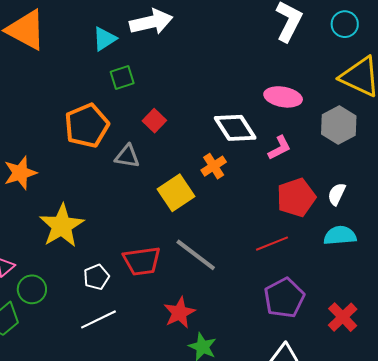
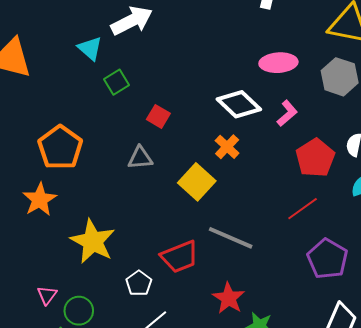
cyan triangle: (104, 39) -> (90, 48), turned -32
orange pentagon: (87, 126) -> (60, 148), moved

